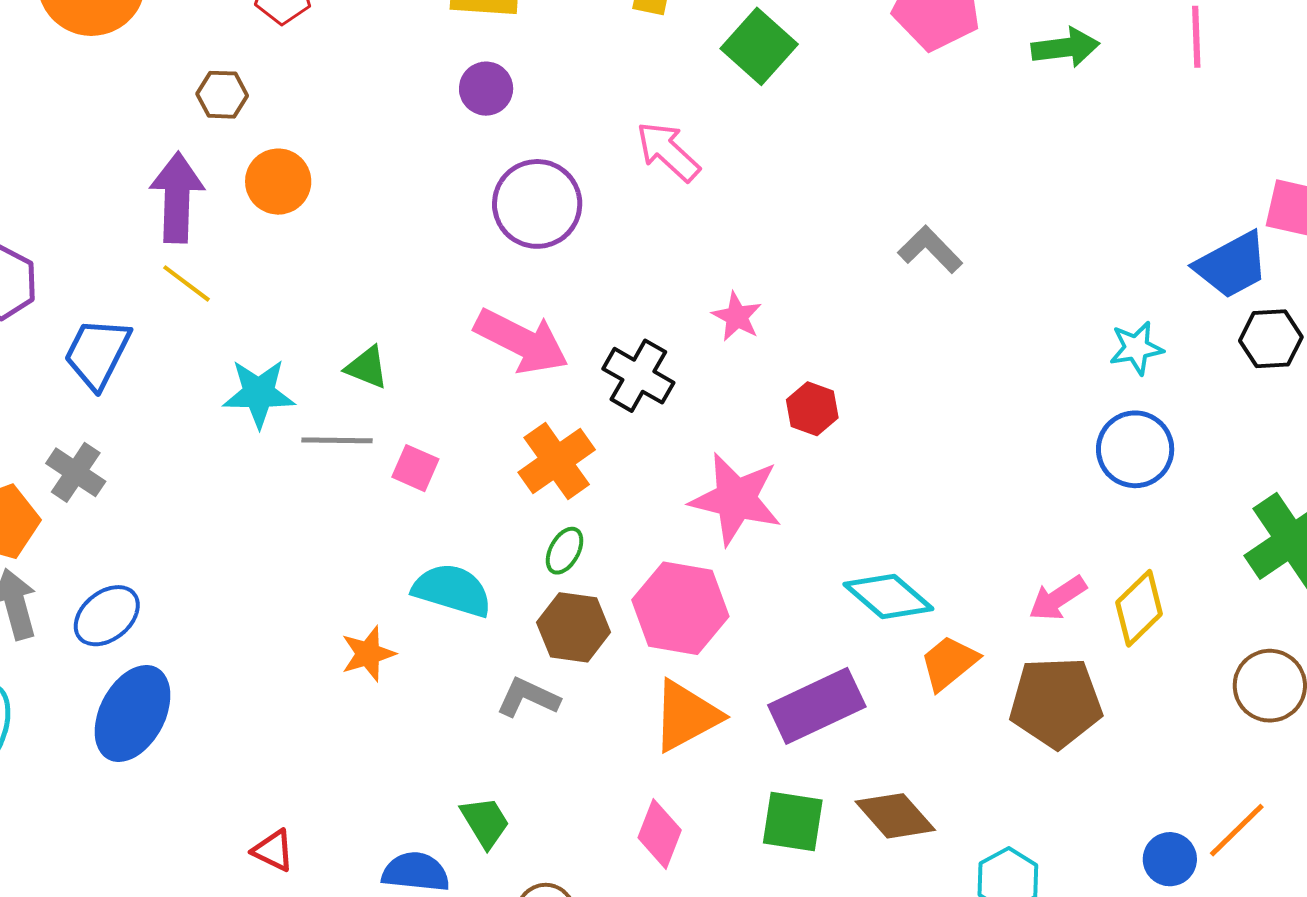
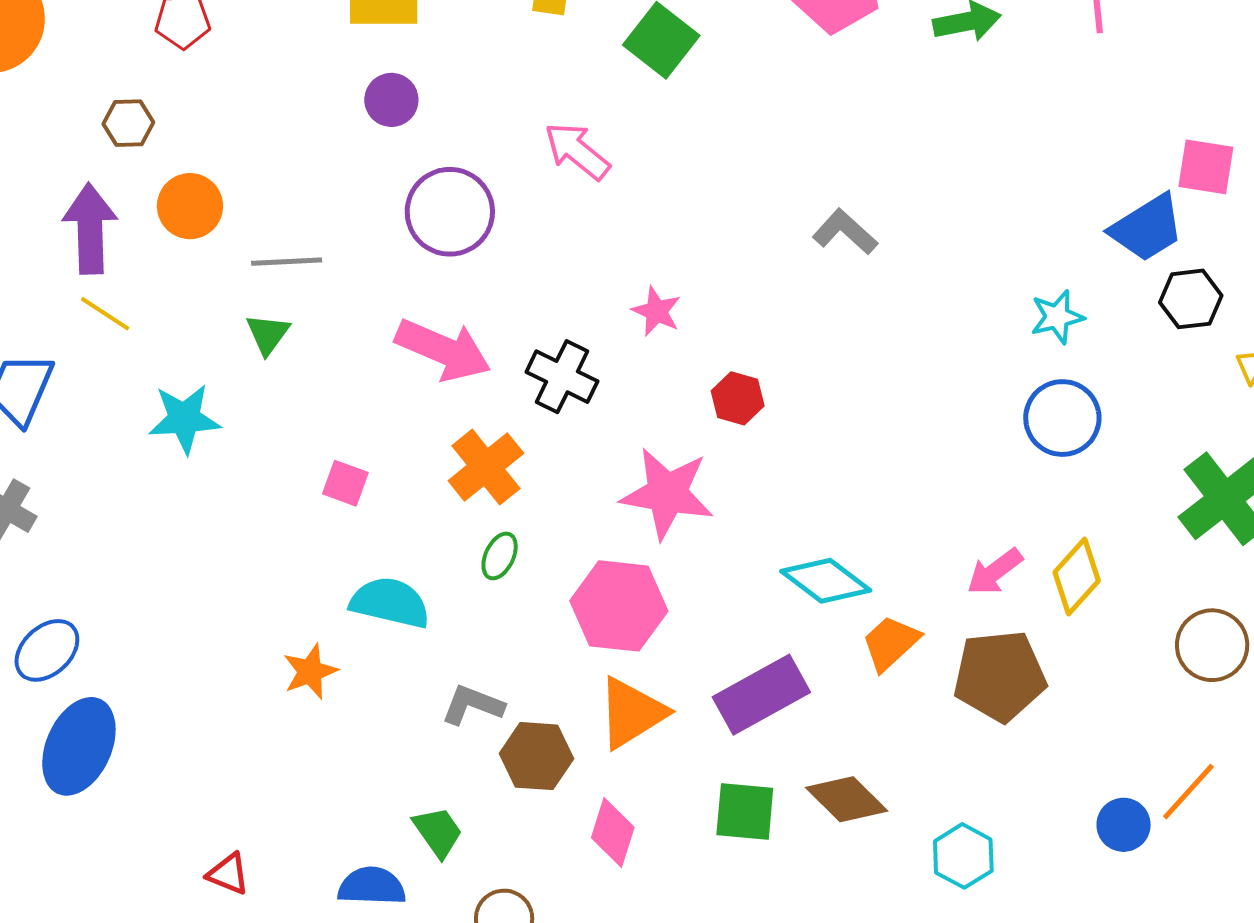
green triangle: (367, 367) -> (268, 334), moved, turned 48
gray line: (337, 440) -> (287, 262), moved
brown hexagon: (574, 627) -> (536, 756), moved

